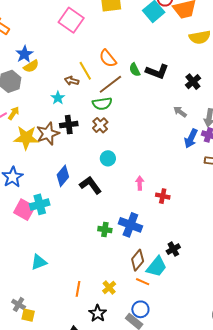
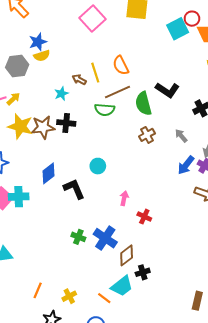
green semicircle: (135, 70) -> (143, 104), moved, size x1.6
brown cross: (100, 125) -> (147, 135), moved
brown diamond: (138, 260) -> (127, 255), moved

